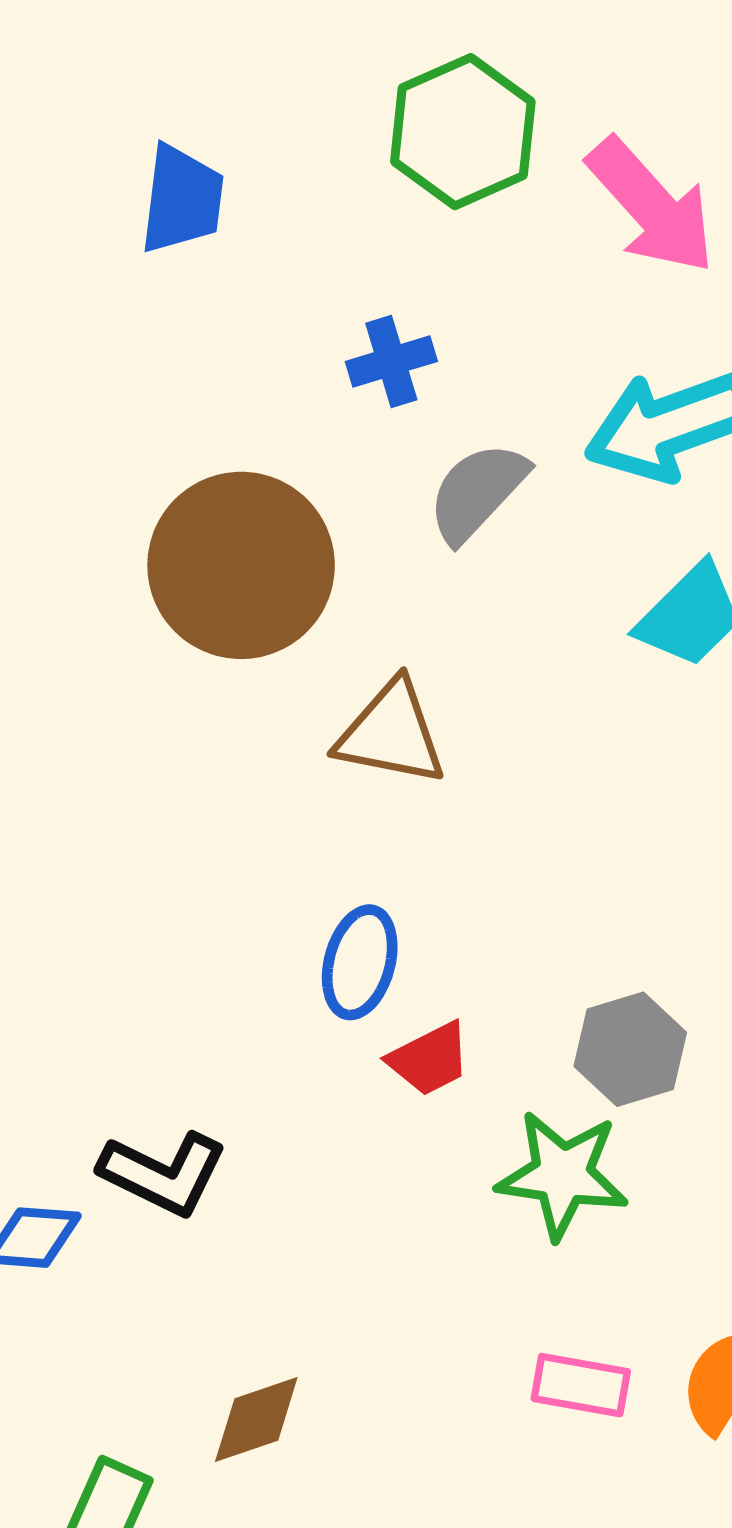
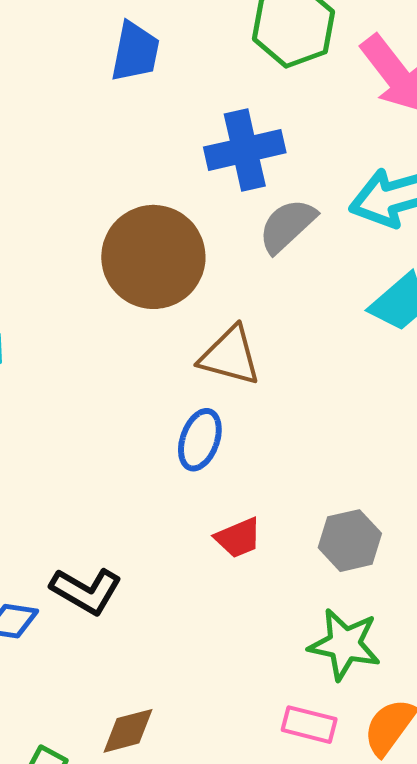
blue cross: (391, 361) -> (245, 150), size x1.6
blue ellipse: (360, 962) -> (200, 440), moved
green star: (562, 1175) -> (344, 644), moved

